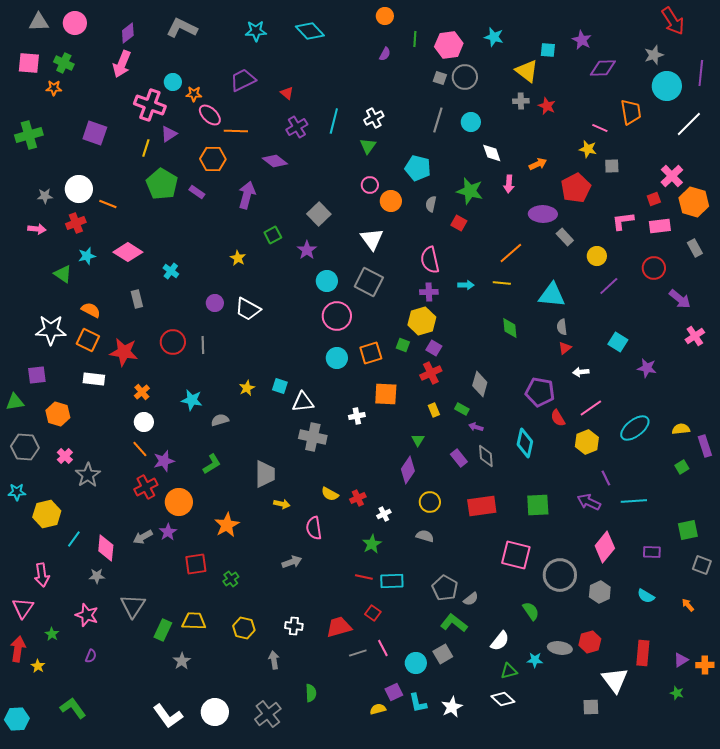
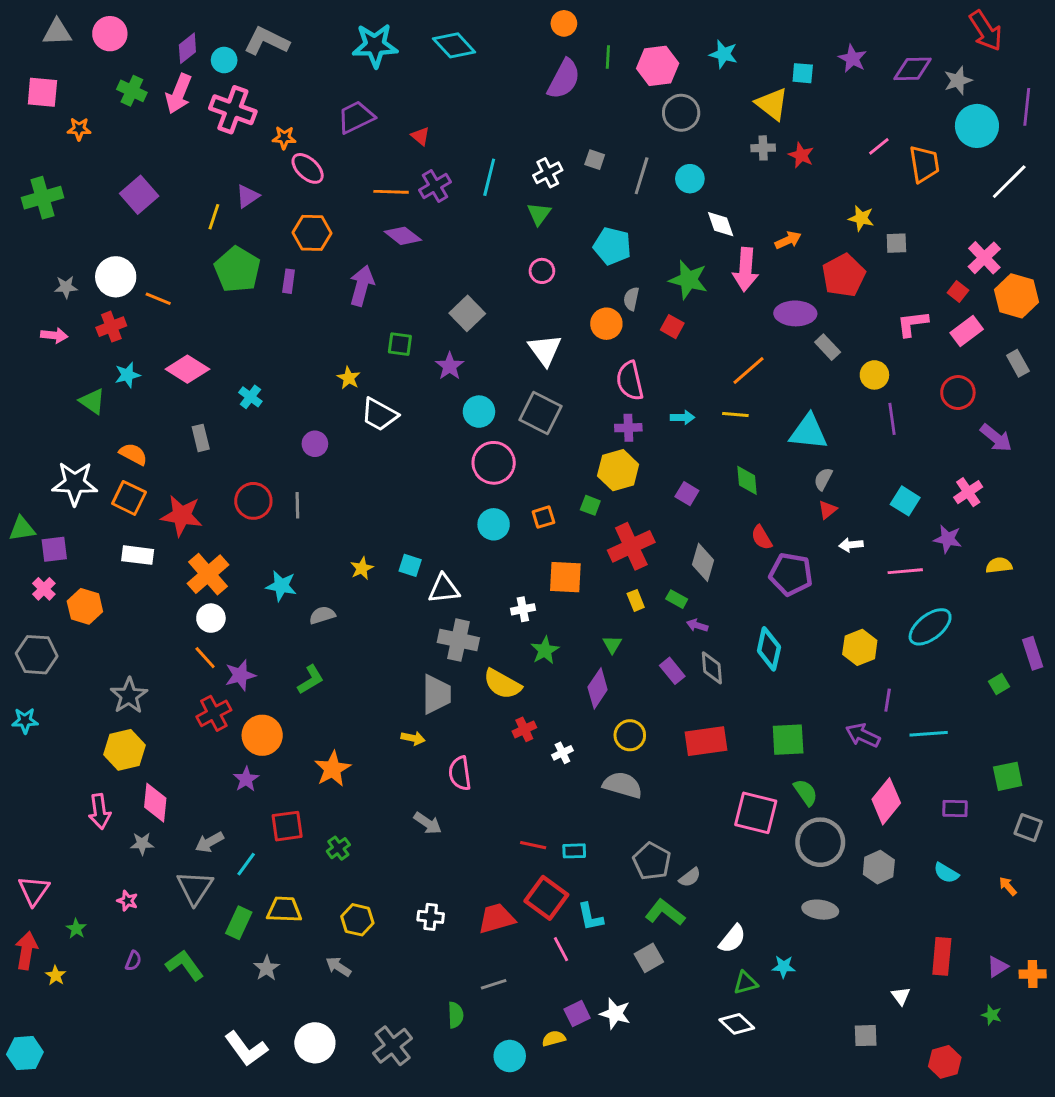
cyan star: (256, 31) -> (375, 45), size x1.4
purple semicircle: (385, 54) -> (564, 79), size x2.0
green cross: (64, 63) -> (132, 91), moved
purple diamond: (603, 68) -> (913, 69), moved
gray square: (440, 78) -> (595, 160), moved
cyan circle: (173, 82) -> (224, 60), moved
pink cross: (150, 105) -> (233, 110), moved
pink line: (600, 128) -> (879, 146), moved, turned -63
orange line: (236, 131) -> (391, 192), moved
purple square: (95, 133) -> (139, 195), turned 30
pink arrow: (509, 184) -> (746, 269), size x1.6
purple rectangle: (197, 192) -> (289, 281), turned 63
red square: (654, 199) -> (958, 291), turned -32
orange circle: (391, 201) -> (606, 324), moved
pink rectangle: (660, 226) -> (967, 331), turned -30
green square: (273, 235) -> (400, 344), turned 36
purple line: (609, 286) -> (892, 419), turned -55
white trapezoid: (248, 309) -> (379, 414), moved
gray semicircle: (562, 327) -> (823, 479), turned 35
pink cross: (695, 336) -> (968, 492), moved
purple square: (434, 348) -> (687, 494), moved
orange square: (371, 353) -> (543, 517), size x0.7
red cross: (431, 373) -> (631, 546), size x1.4
orange cross: (142, 392) -> (208, 574), size x1.8
green triangle: (15, 402) -> (22, 529), moved
pink line: (591, 408) -> (905, 571), moved, turned 30
red semicircle: (558, 418) -> (762, 538), moved
yellow semicircle: (681, 429) -> (999, 565), moved
pink cross: (65, 456) -> (44, 589), moved
gray trapezoid: (265, 474) -> (436, 694), moved
purple line: (606, 478) -> (888, 700), turned 35
yellow semicircle: (330, 494) -> (502, 684), moved, size x1.5
yellow hexagon: (47, 514) -> (125, 750), moved
gray semicircle: (425, 536) -> (623, 785), size x1.5
gray arrow: (143, 537) -> (209, 842), moved
cyan line: (74, 539) -> (246, 864), moved
green star: (372, 544) -> (545, 650), moved
gray arrow: (292, 562) -> (428, 823), turned 54
pink arrow: (42, 575) -> (100, 811), moved
cyan rectangle: (392, 581) -> (574, 851), size x0.7
green semicircle: (531, 611) -> (806, 792), moved
red square: (373, 613) -> (546, 898), size x1.8
pink star: (87, 615) -> (127, 901), size x0.6
red hexagon: (590, 642) -> (945, 1062), moved
gray ellipse: (560, 648) -> (820, 910), moved
gray line: (358, 653) -> (494, 984), moved
gray arrow: (274, 660) -> (338, 967), moved, turned -48
cyan circle: (416, 663) -> (510, 1056), moved
white triangle: (615, 680) -> (901, 996), size x0.5
cyan L-shape: (418, 703) -> (590, 917), moved
white star: (452, 707) -> (615, 1014), moved, turned -30
green L-shape: (73, 708) -> (185, 965), moved

